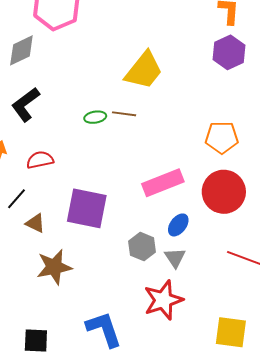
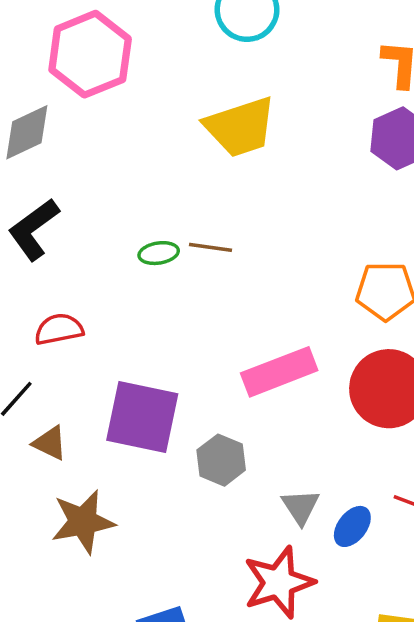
yellow trapezoid: (144, 70) -> (240, 127), moved, turned 33
blue ellipse: (178, 225) -> (352, 526), moved
gray hexagon: (142, 247) -> (221, 460), moved

